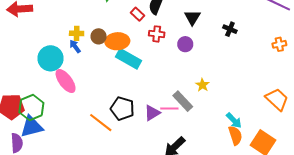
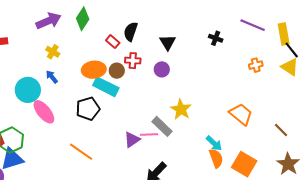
black cross: (230, 29) -> (216, 38), moved
yellow cross: (77, 33) -> (53, 52), moved, turned 32
brown circle: (99, 36) -> (117, 71), moved
yellow star: (202, 85) -> (181, 109), size x1.5
orange trapezoid: (277, 99) -> (241, 114), moved
black pentagon: (122, 109) -> (88, 109), moved, turned -30

